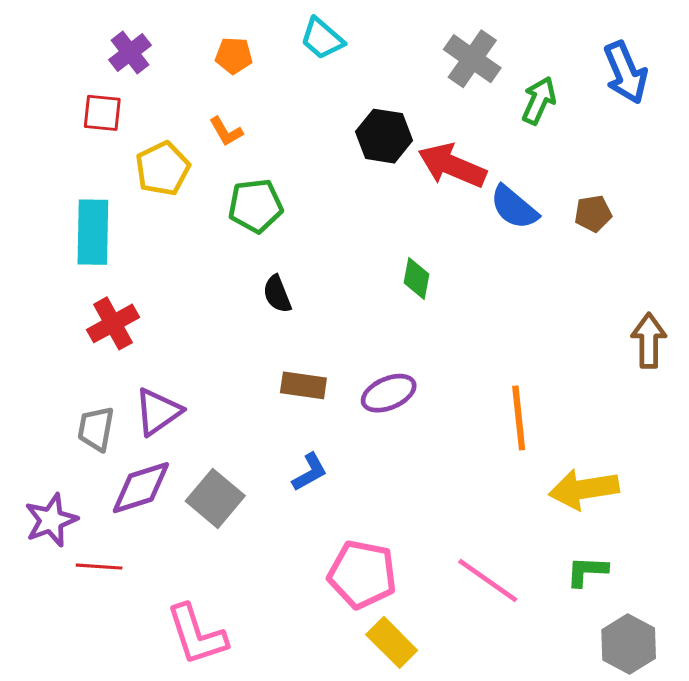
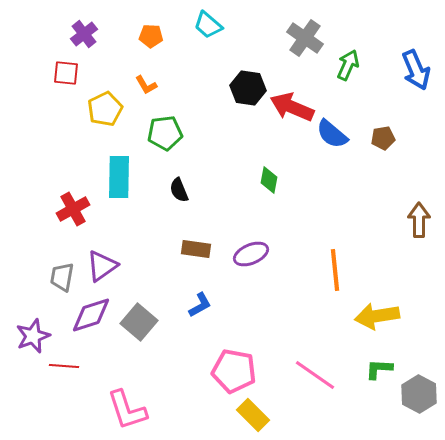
blue arrow: (626, 73) -> (416, 70), moved
cyan rectangle: (93, 232) -> (119, 177), moved
gray hexagon: (629, 644) -> (419, 394), moved

